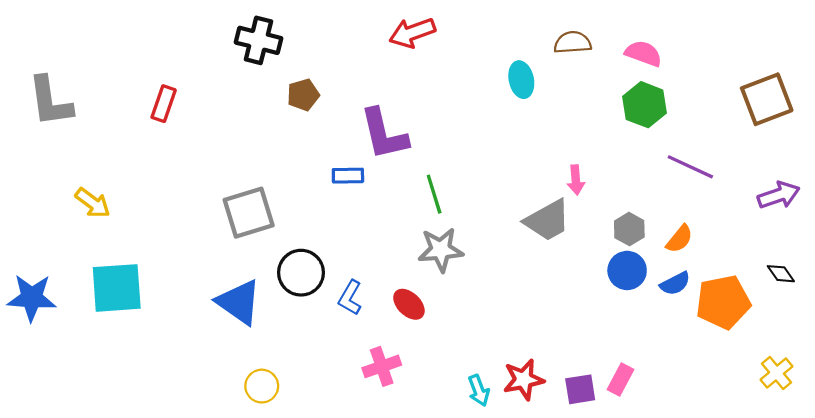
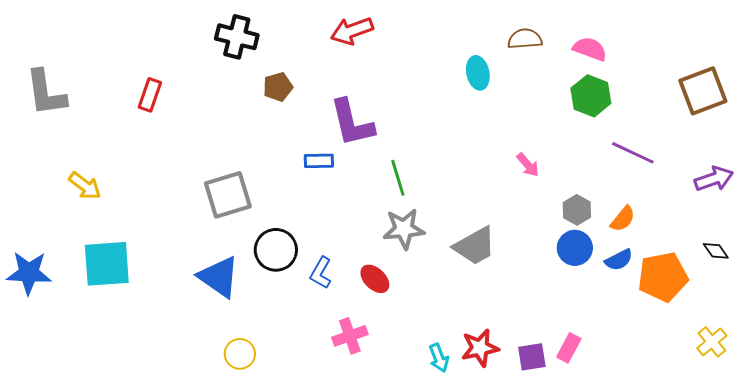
red arrow: (412, 33) -> (352, 31), moved
pink arrow: (576, 180) -> (528, 165), turned -36
gray trapezoid: (547, 220) -> (475, 246), moved

